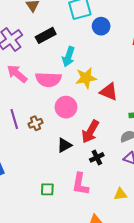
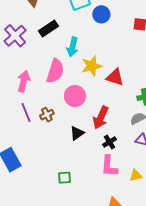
pink arrow: (17, 74) -> (24, 81), moved, turned 70
pink semicircle: (48, 79) -> (55, 71), turned -70
pink L-shape: (80, 184) -> (109, 166), moved

